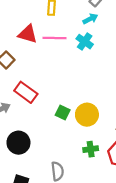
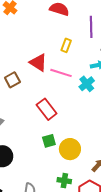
red rectangle: (26, 92) -> (47, 109), moved
green square: (63, 112) -> (49, 141), turned 32

